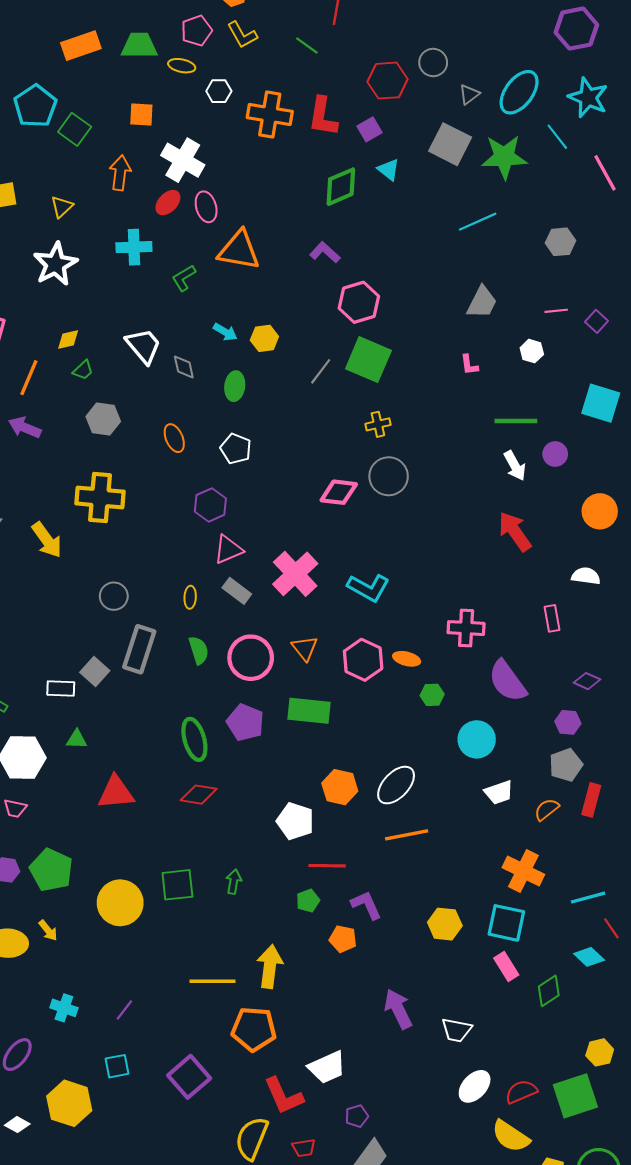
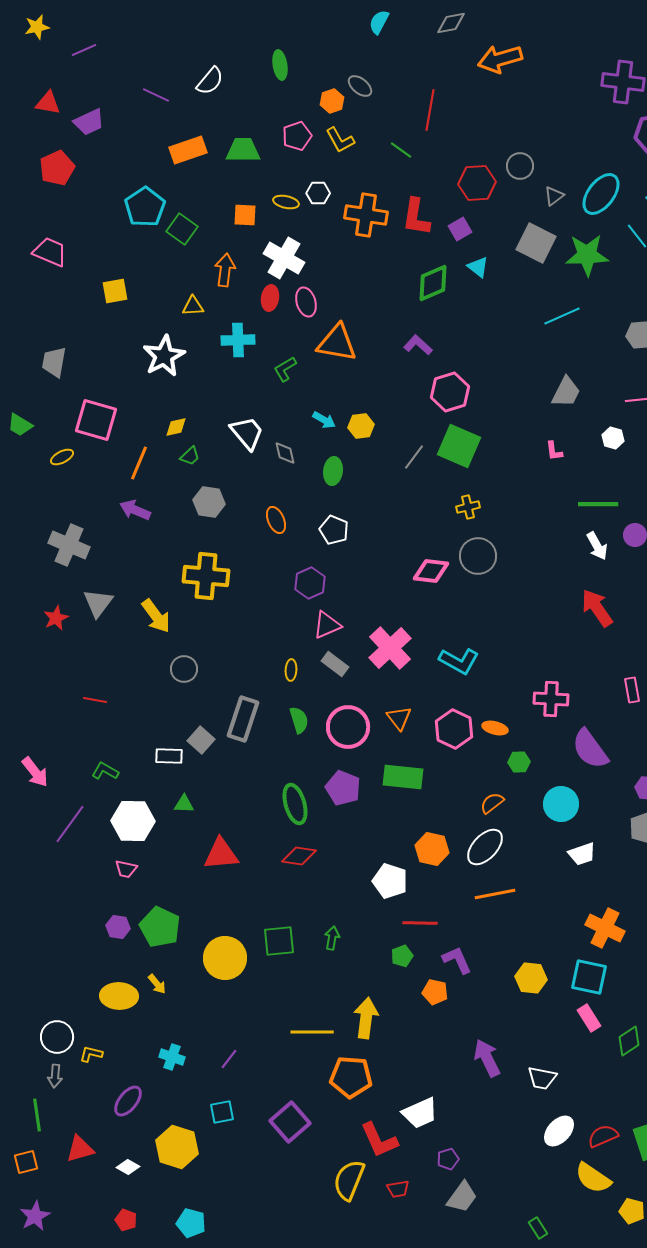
yellow ellipse: (182, 66) -> (286, 202), moved
red ellipse: (168, 203) -> (270, 298), turned -35
yellow triangle: (62, 207) -> (193, 306), moved, turned 40
gray circle: (114, 596) -> (184, 669), moved
orange semicircle: (547, 809) -> (492, 803), moved

